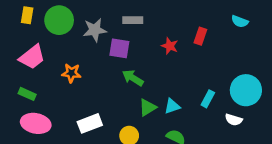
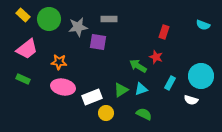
yellow rectangle: (27, 15) -> (23, 15), turned -56
cyan semicircle: (240, 21) -> (203, 25), moved
red star: (170, 46) -> (156, 57), moved
green arrow: (133, 78) -> (138, 66), moved
pink ellipse: (36, 123) -> (63, 87), moved
white rectangle: (90, 123) -> (92, 97), moved

